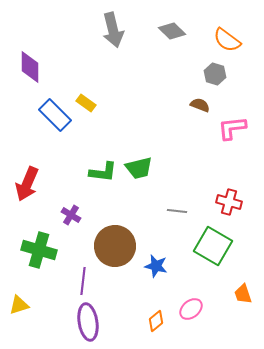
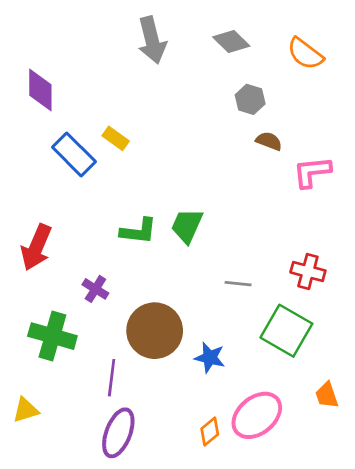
gray hexagon: (215, 74) -> (250, 99), moved
green trapezoid: (139, 168) -> (187, 226), turned 128
pink ellipse: (191, 309) -> (257, 415), size x1.6
purple ellipse: (88, 322) -> (118, 433), turned 30

